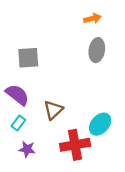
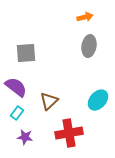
cyan ellipse: (100, 124) -> (98, 100), moved

